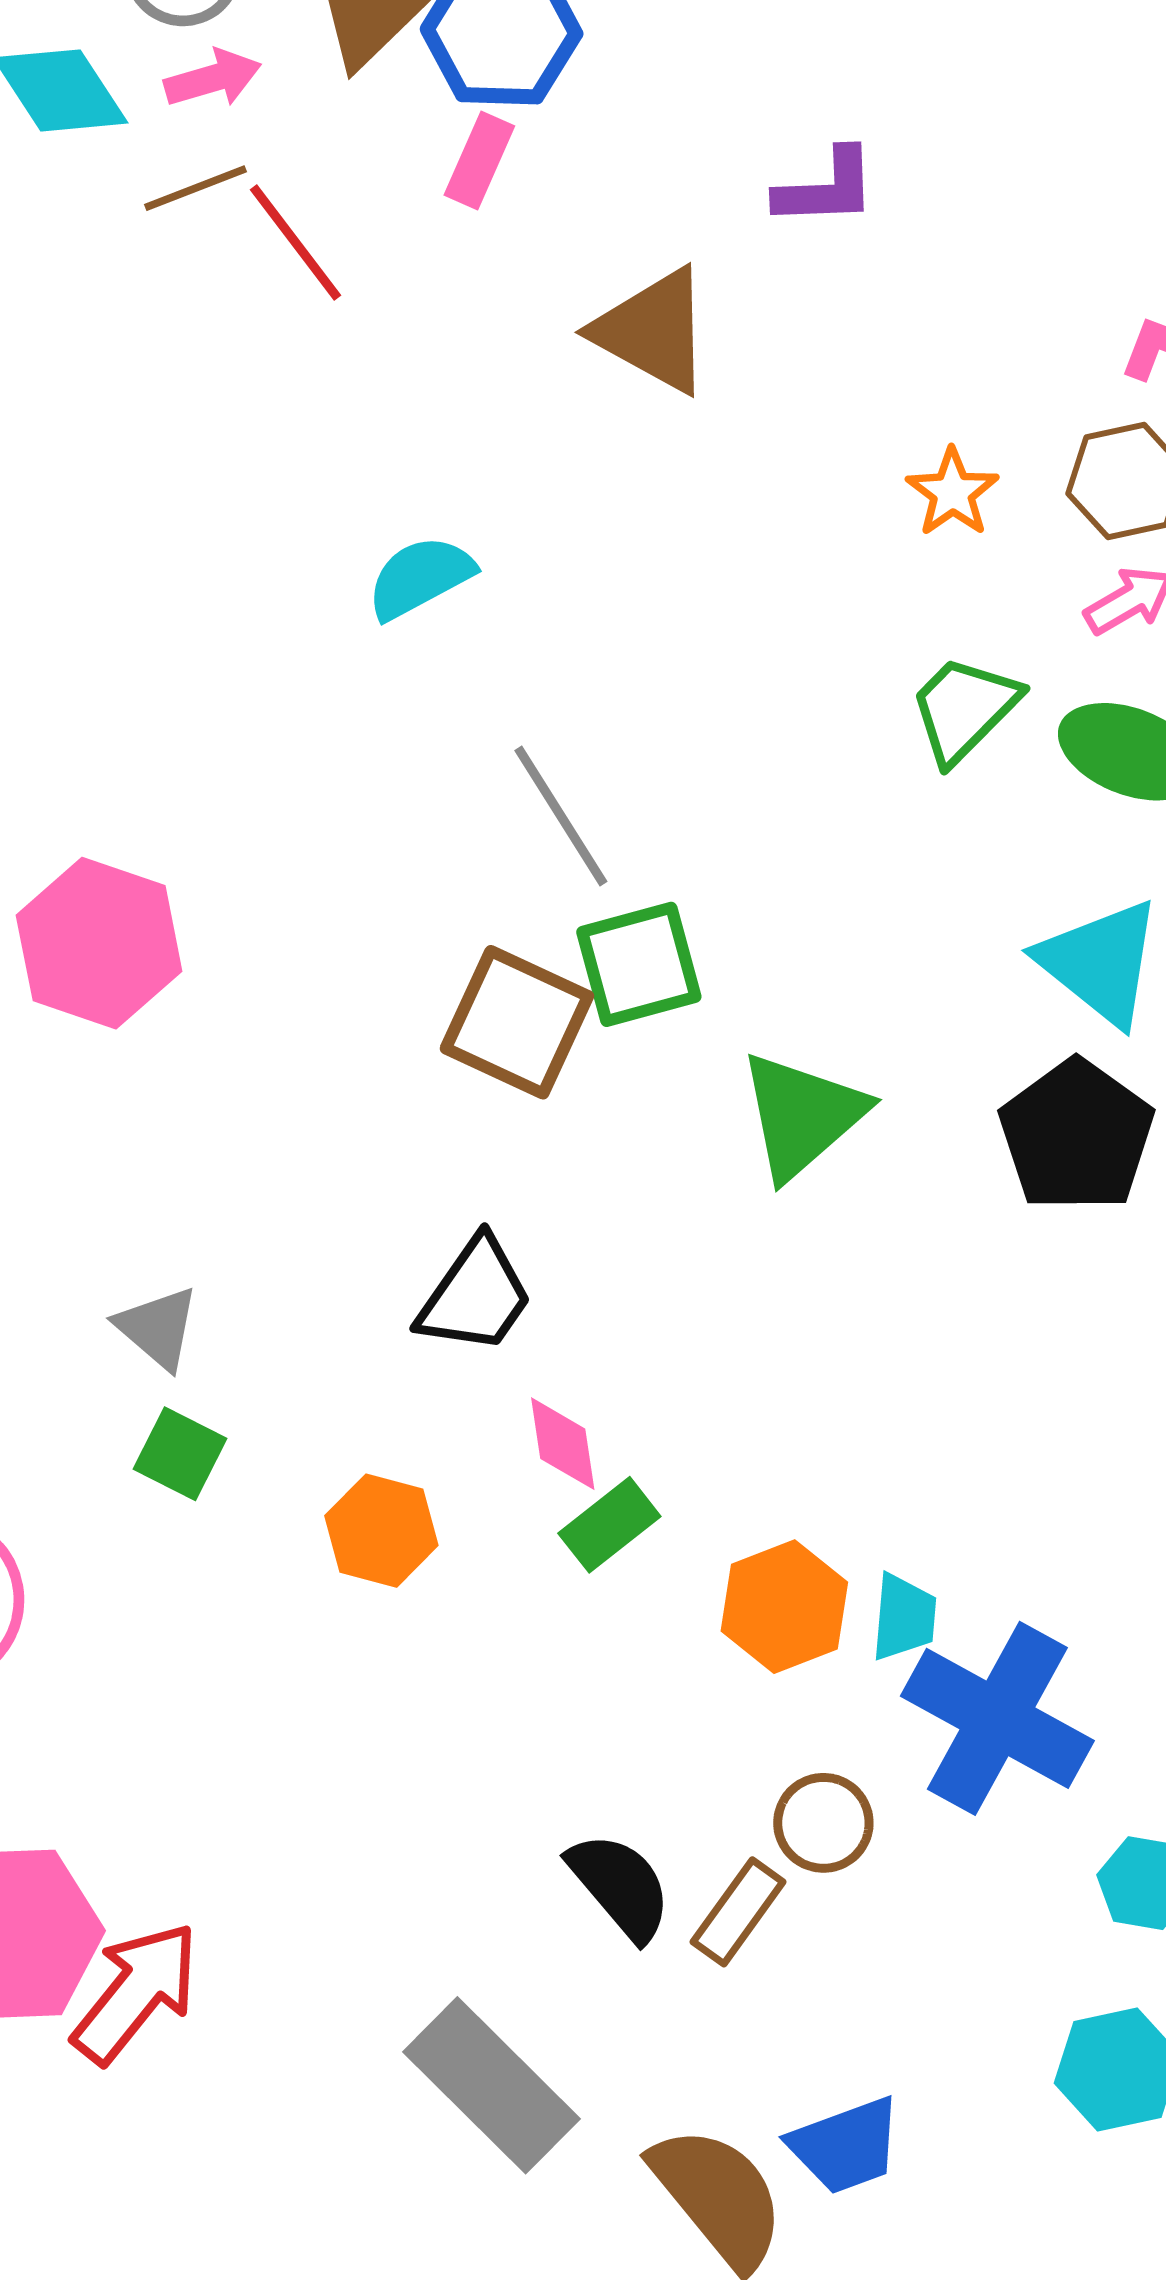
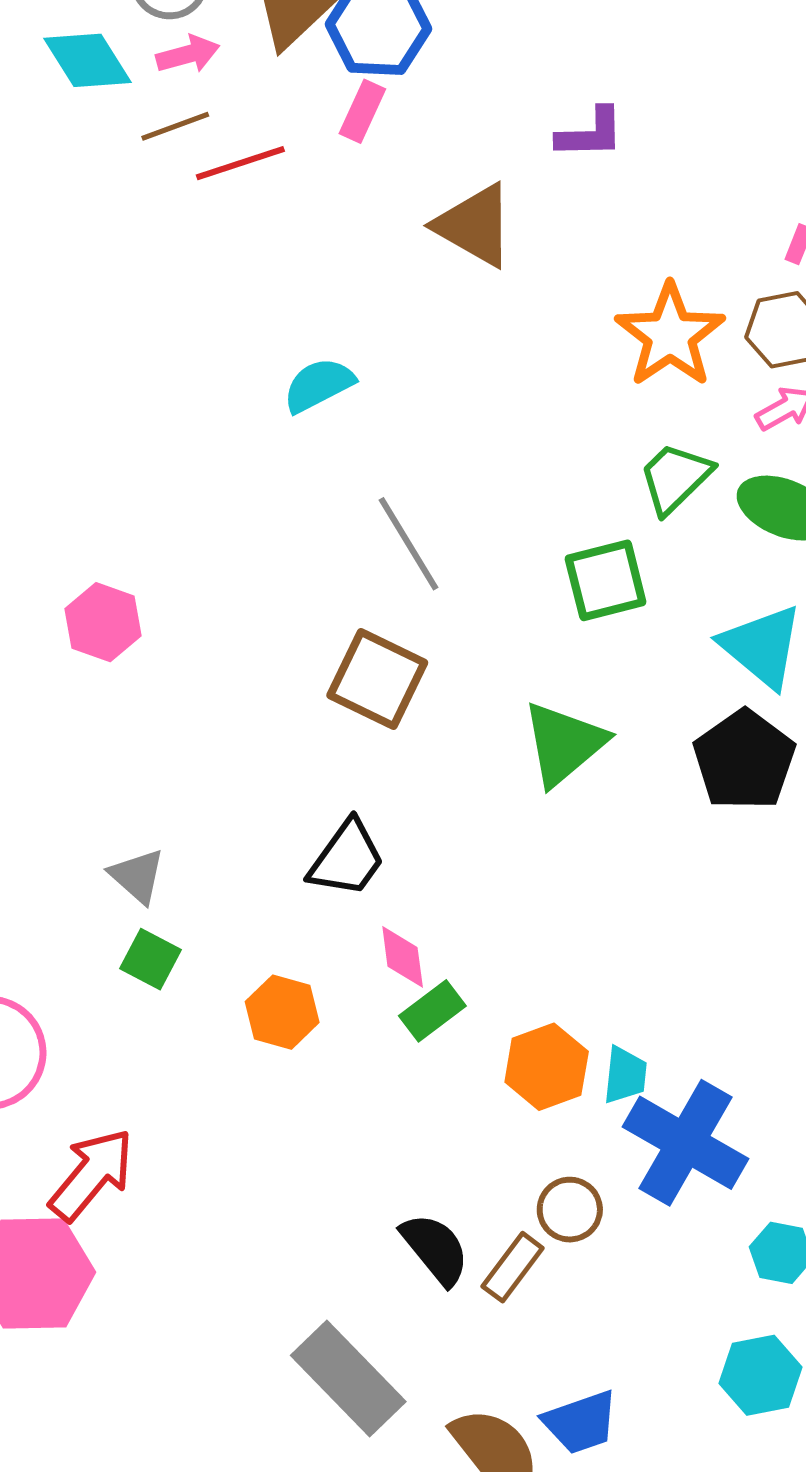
red line: (295, 242) -> (240, 163), turned -72
orange star: (952, 492) -> (670, 335), size x1.8
pink hexagon: (99, 943) -> (103, 622), size x0.7
green square: (639, 964) -> (606, 580), moved
red arrow: (136, 1993) -> (92, 1175), moved

